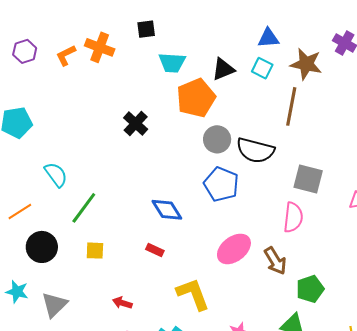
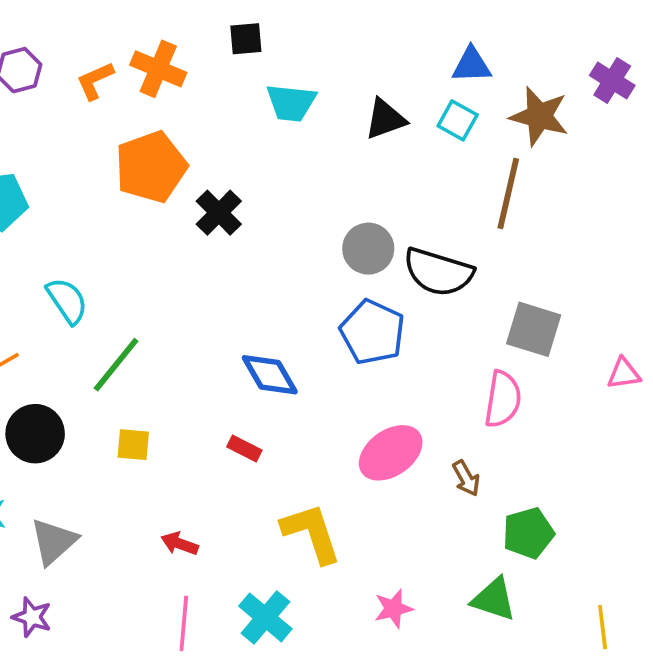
orange pentagon: (196, 98) -> (151, 167), moved
brown arrow: (275, 261) -> (466, 478), size x0.7

